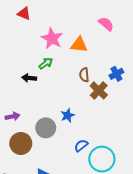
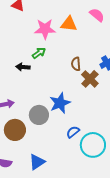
pink star: (52, 38) -> (45, 29), turned -30
orange triangle: (79, 45) -> (69, 24), moved
blue star: (68, 115) -> (60, 103), size x1.5

